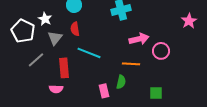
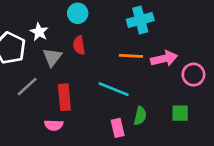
cyan line: (89, 53) -> (114, 89), moved
orange line: (131, 64) -> (131, 56), moved
green square: (156, 93) -> (180, 113), moved

